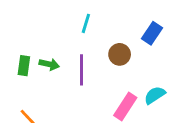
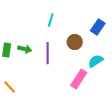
cyan semicircle: (155, 95) -> (96, 61), moved

